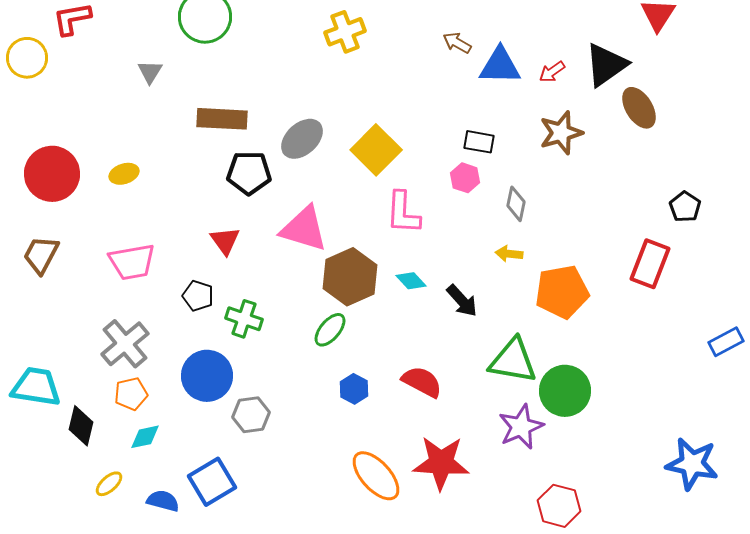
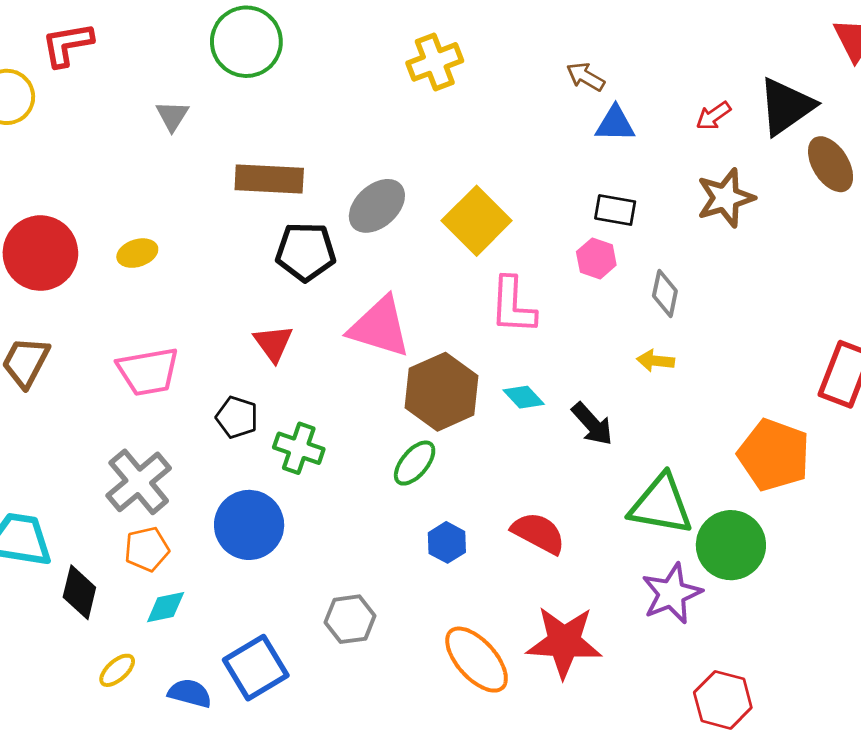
blue triangle: (500, 66) -> (615, 124), moved, size x0.7
orange pentagon: (562, 292) -> (774, 455), moved, turned 30
gray hexagon: (251, 415) -> (350, 619), moved

